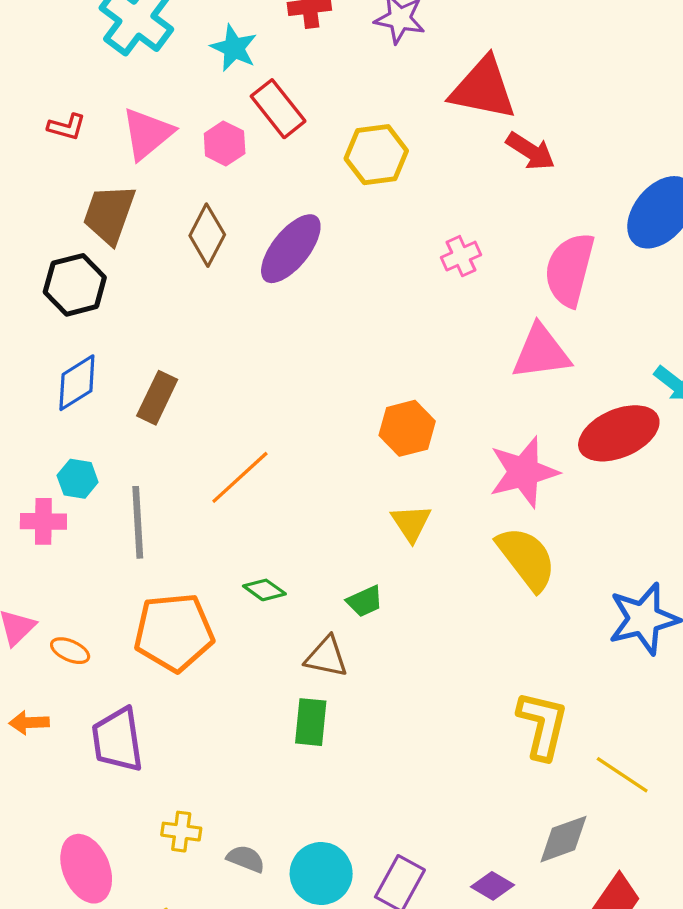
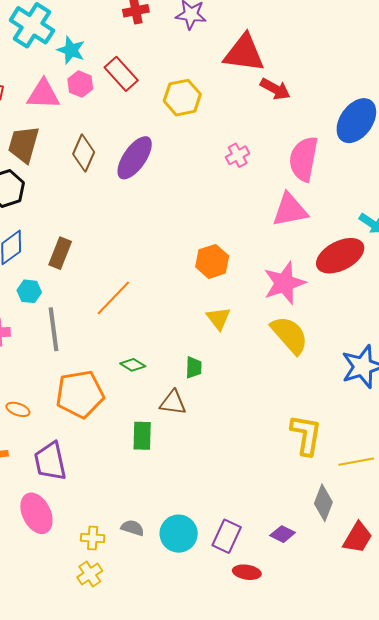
cyan star: (234, 48) -> (71, 50), moved
pink triangle: (147, 134) -> (43, 94), turned 45
pink hexagon: (225, 143) -> (80, 84), moved
cyan hexagon: (78, 479) -> (29, 291), moved
green trapezoid: (365, 601) -> (194, 367), turned -60
green rectangle: (311, 722) -> (142, 436), moved
yellow line: (622, 775) -> (356, 462), turned -40
yellow cross: (181, 832) -> (93, 538), moved
gray diamond: (563, 839) -> (323, 503), turned -45
pink ellipse: (86, 869) -> (36, 513), moved

